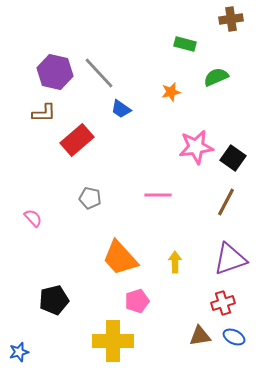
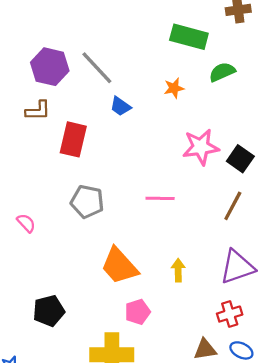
green rectangle: (185, 44) -> (189, 37), size x1.6
red rectangle: (77, 140) -> (73, 139), turned -36
gray pentagon: (90, 198) -> (87, 202), size x1.4

